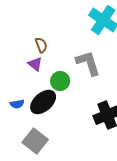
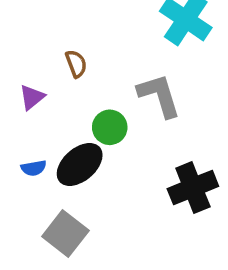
purple triangle: (35, 64) -> (32, 97), moved, turned 42

